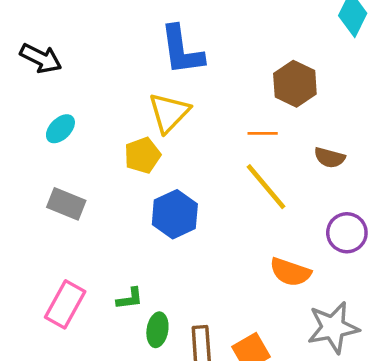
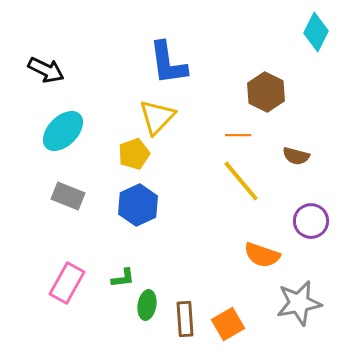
cyan ellipse: (60, 129) -> (63, 131), size x1.6
blue hexagon: (175, 214) -> (138, 205), moved

